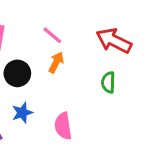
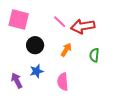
red arrow: (114, 41) -> (83, 26), moved, turned -40
orange arrow: (56, 62) -> (66, 50), moved

